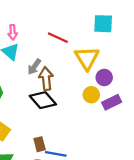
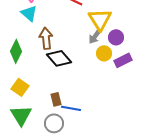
gray arrow: (34, 67) -> (95, 36), moved
brown arrow: (46, 79) -> (46, 38), moved

